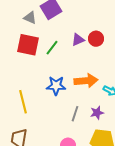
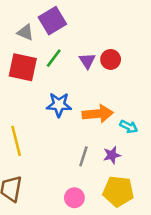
purple triangle: (78, 40) -> (87, 61), turned -40
green line: (52, 48) -> (54, 58), moved
blue star: (56, 86) -> (59, 105), moved

